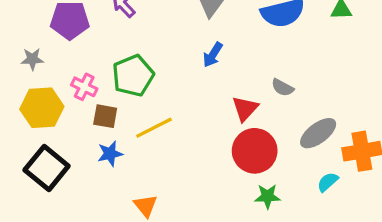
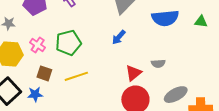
gray semicircle: (282, 88) -> (158, 64), turned -40
brown square: (105, 116) -> (44, 73), moved
blue star: (110, 154) -> (35, 94), moved

